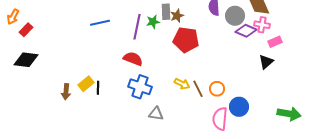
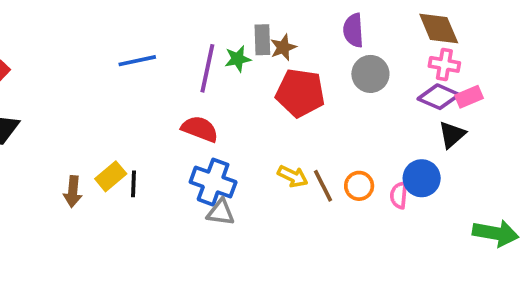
gray circle: (235, 16) -> (370, 74), moved
purple diamond: (246, 31) -> (439, 97), moved
blue circle: (239, 107) -> (422, 178), moved
gray triangle: (156, 114) -> (221, 212), moved
pink semicircle: (220, 119) -> (399, 195), moved, size x0.6

